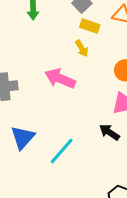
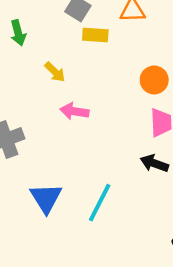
yellow arrow: (82, 48) -> (55, 72), moved
pink arrow: (60, 79) -> (74, 111), size x0.7

